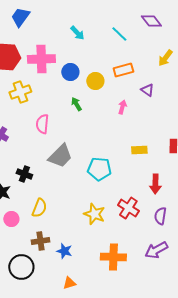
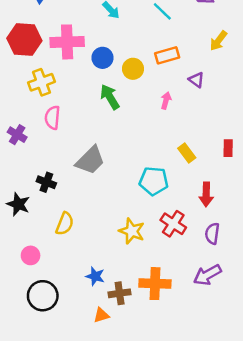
green arrow: (76, 104) -> (110, 97), size x1.5
pink semicircle: (42, 124) -> (52, 118), moved
yellow rectangle: (139, 150) -> (187, 153), turned 56
cyan pentagon: (99, 169) -> (154, 181), moved
pink circle: (11, 219) -> (31, 255), moved
brown cross: (40, 241) -> (120, 293), moved

